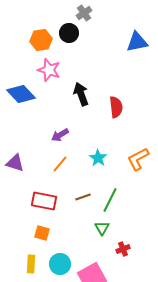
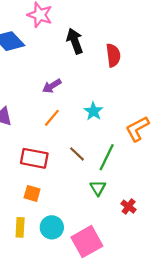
orange L-shape: (138, 159) -> (137, 129), moved
brown line: (83, 197) -> (77, 154), turned 63
red cross: (123, 249) -> (129, 207), moved, turned -32

